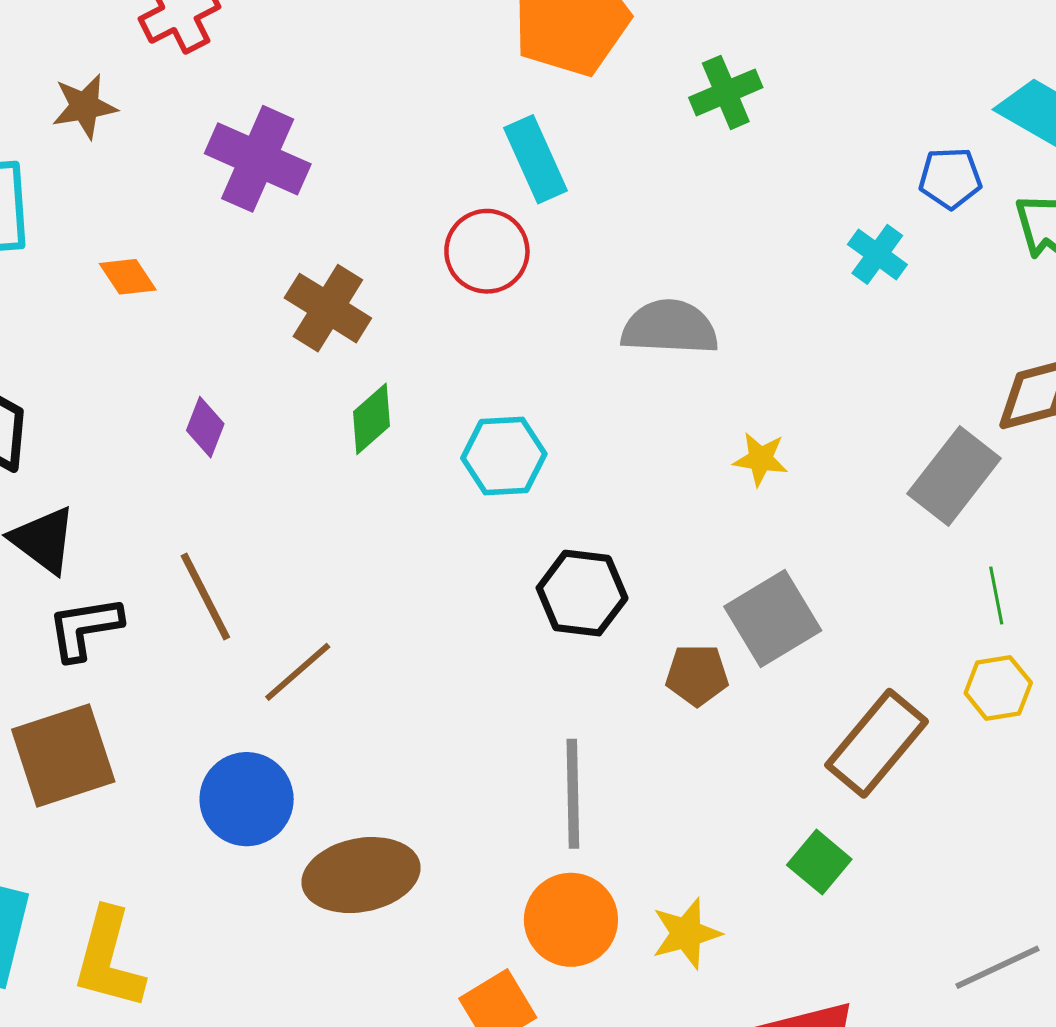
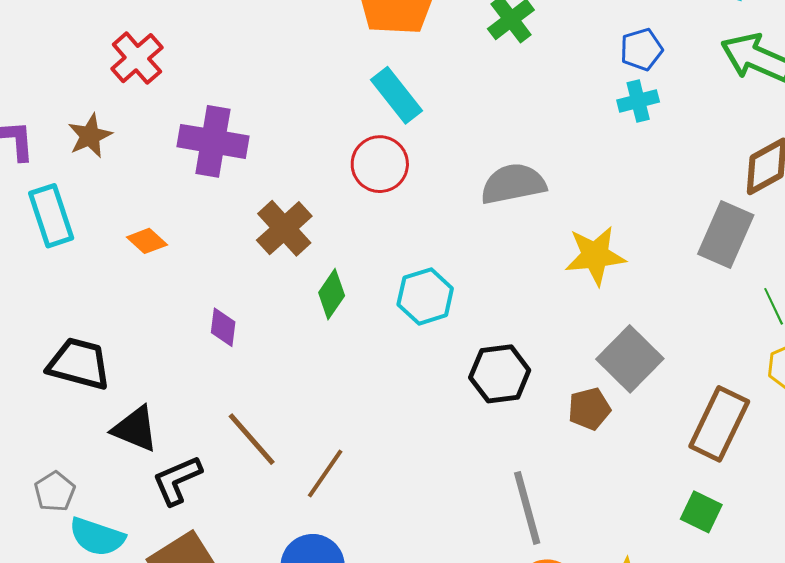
blue pentagon: (950, 178) -> (641, 49), moved
cyan cross: (877, 254) -> (638, 101), turned -36
brown cross: (328, 308) -> (284, 228), turned 30
yellow star: (761, 459) -> (595, 256), size x1.6

